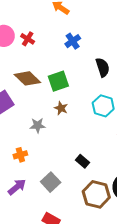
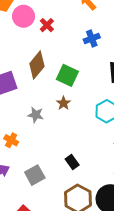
brown diamond: (27, 78) -> (37, 65), turned 72
green square: (58, 81) -> (67, 75), turned 30
orange cross: (20, 155) -> (11, 140), turned 32

